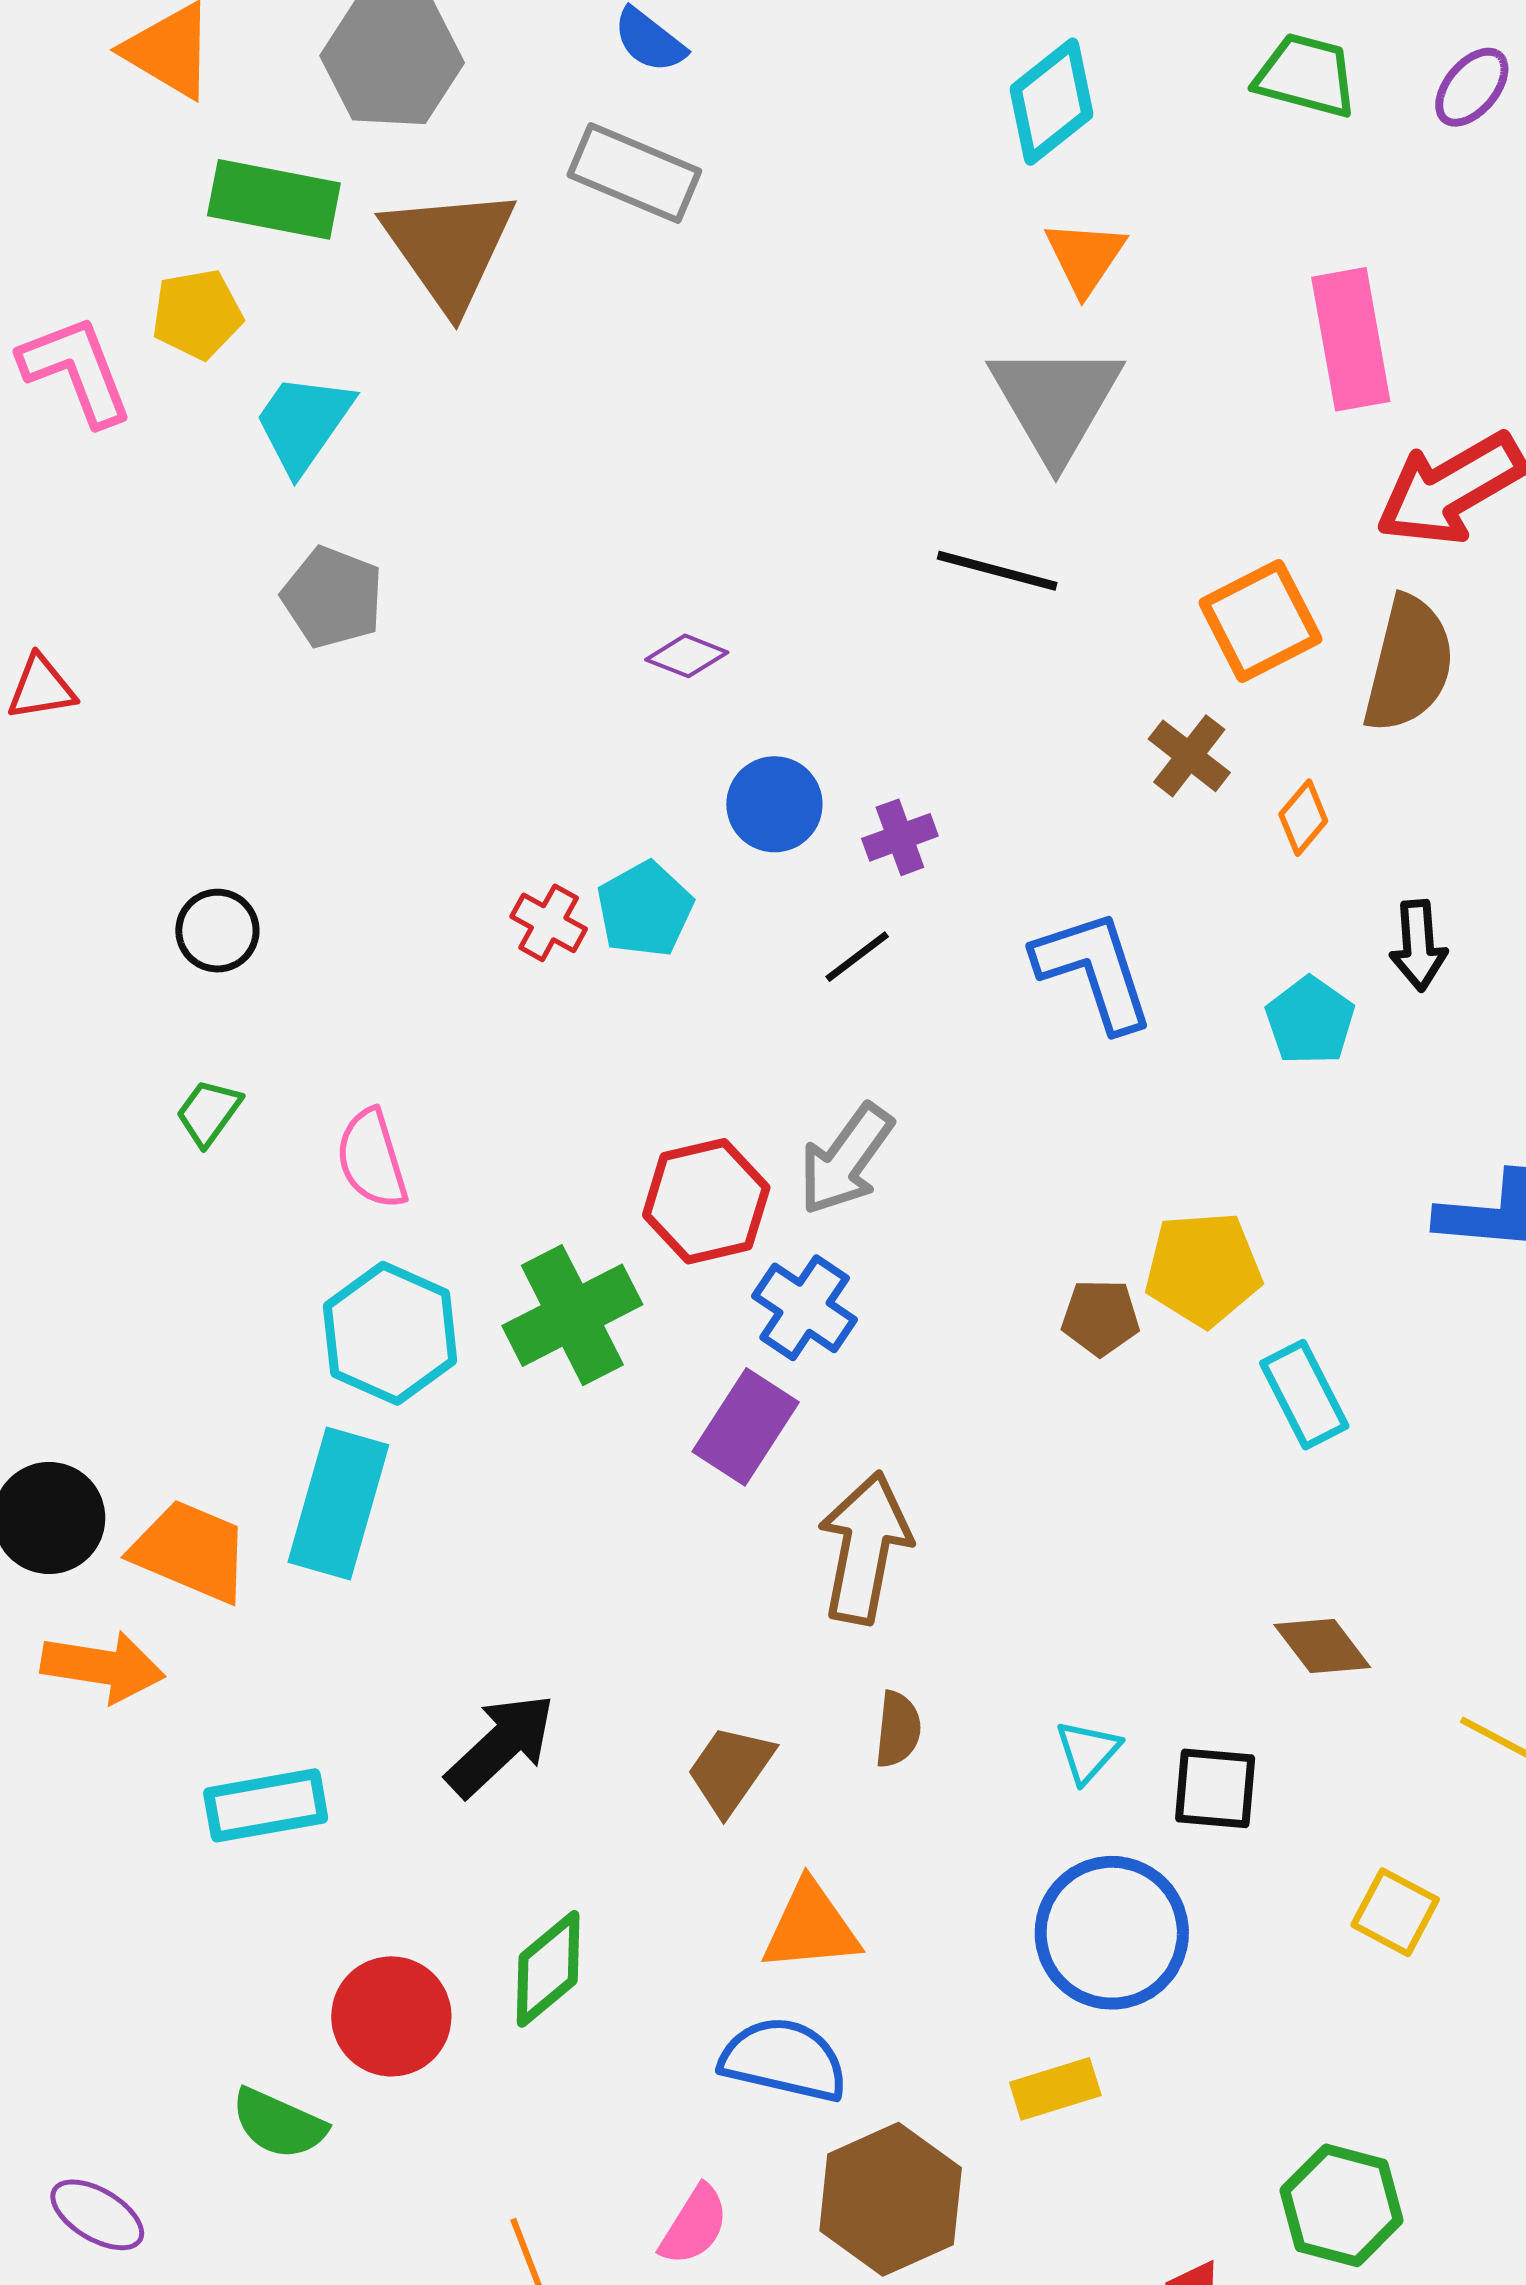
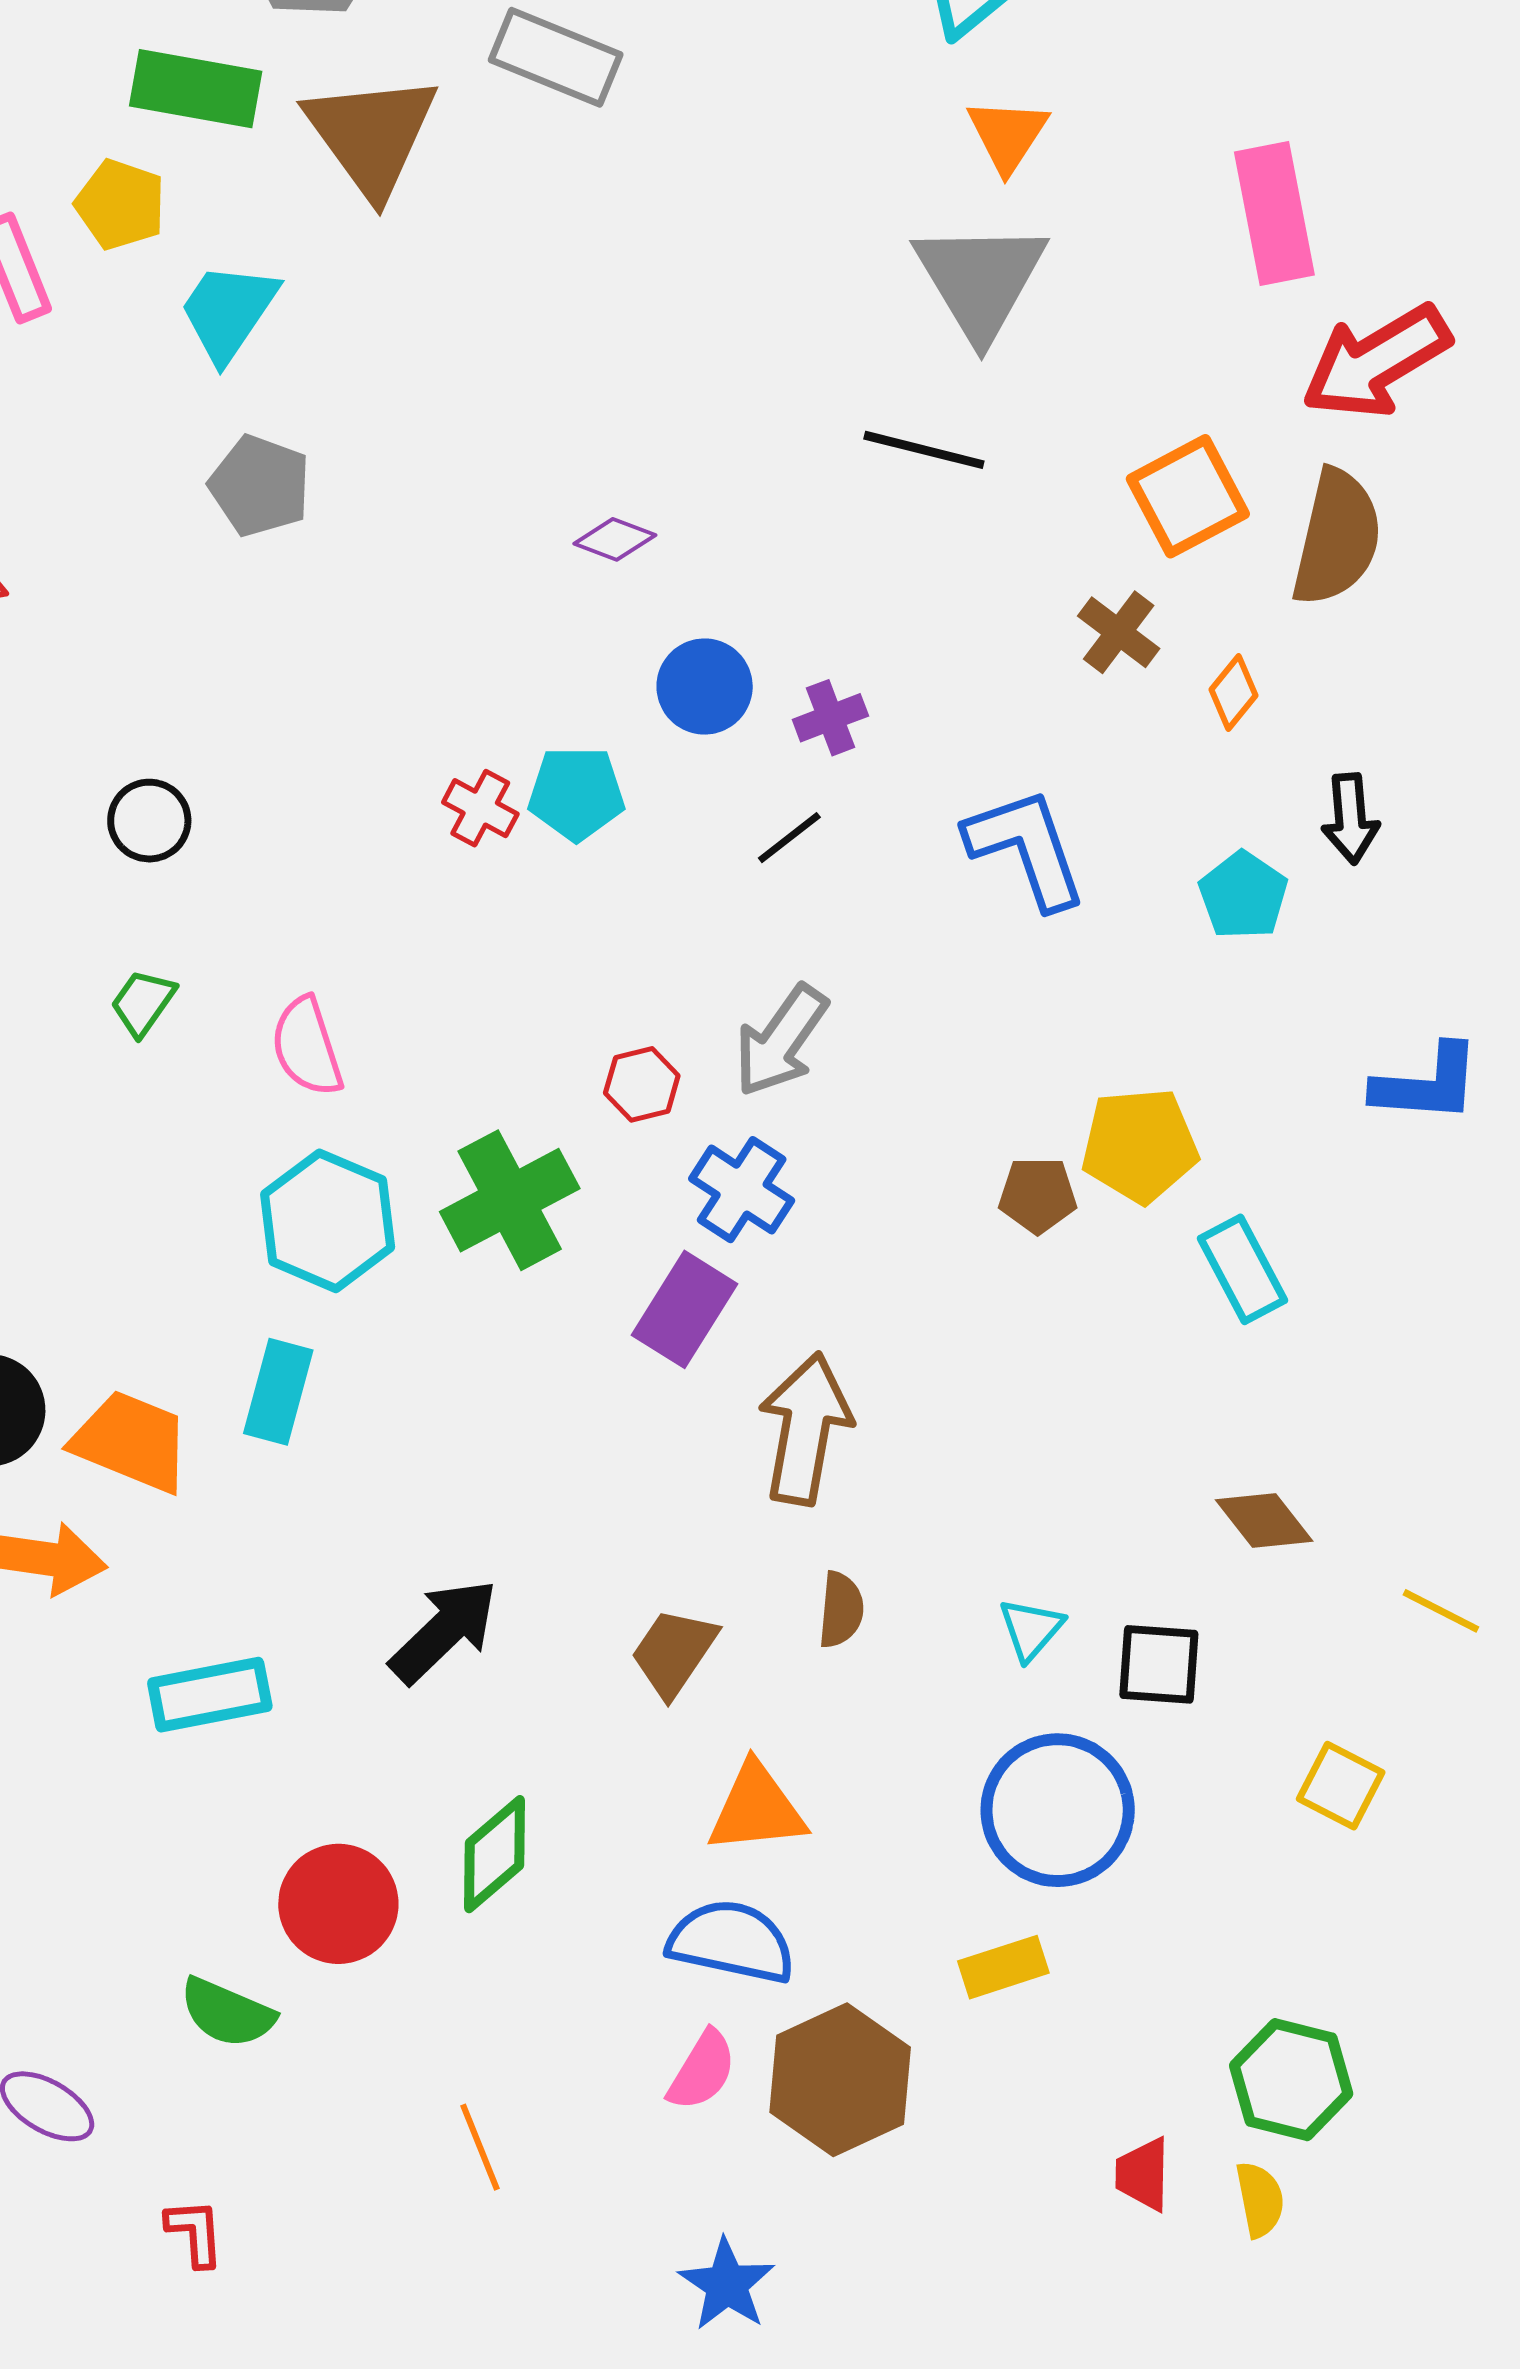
yellow pentagon: (197, 314) -> (120, 204), turned 30
cyan pentagon: (645, 909) -> (576, 793), turned 30
red hexagon: (706, 1201) -> (642, 1084), size x0.6
cyan rectangle: (338, 1504) -> (278, 1392), size x0.7
pink semicircle: (694, 2225) -> (702, 2071), moved

